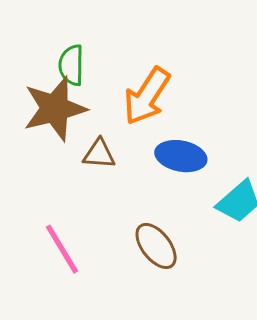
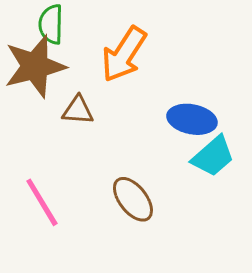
blue ellipse: (181, 156) -> (192, 119), moved

